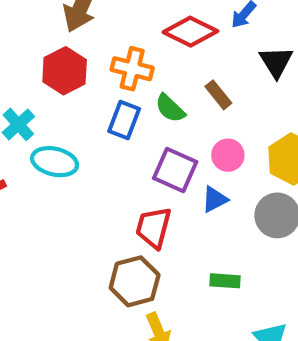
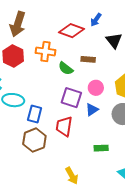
brown rectangle: (218, 95) -> (88, 59), turned -40
blue rectangle: (124, 120) -> (35, 114), moved
brown hexagon: (135, 281) -> (34, 140), moved

